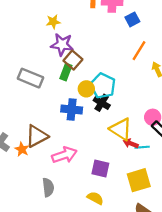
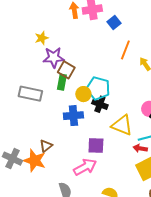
brown triangle: (37, 136) -> (46, 146), size x0.6
red arrow: (131, 143) -> (140, 148), moved
orange star: (22, 149) -> (35, 161), size x1.6
pink arrow: (64, 155) -> (85, 167), moved
purple square: (100, 169) -> (96, 145), moved

